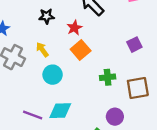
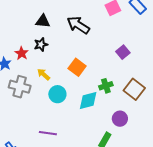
red star: (74, 28) -> (22, 53), moved
brown square: (138, 88) -> (134, 89), turned -30
cyan diamond: (60, 111) -> (88, 100), moved

